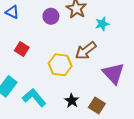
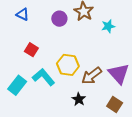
brown arrow: (86, 51) -> (92, 76), moved
cyan L-shape: (34, 98) -> (43, 77), moved
brown square: (97, 106) -> (115, 104), moved

